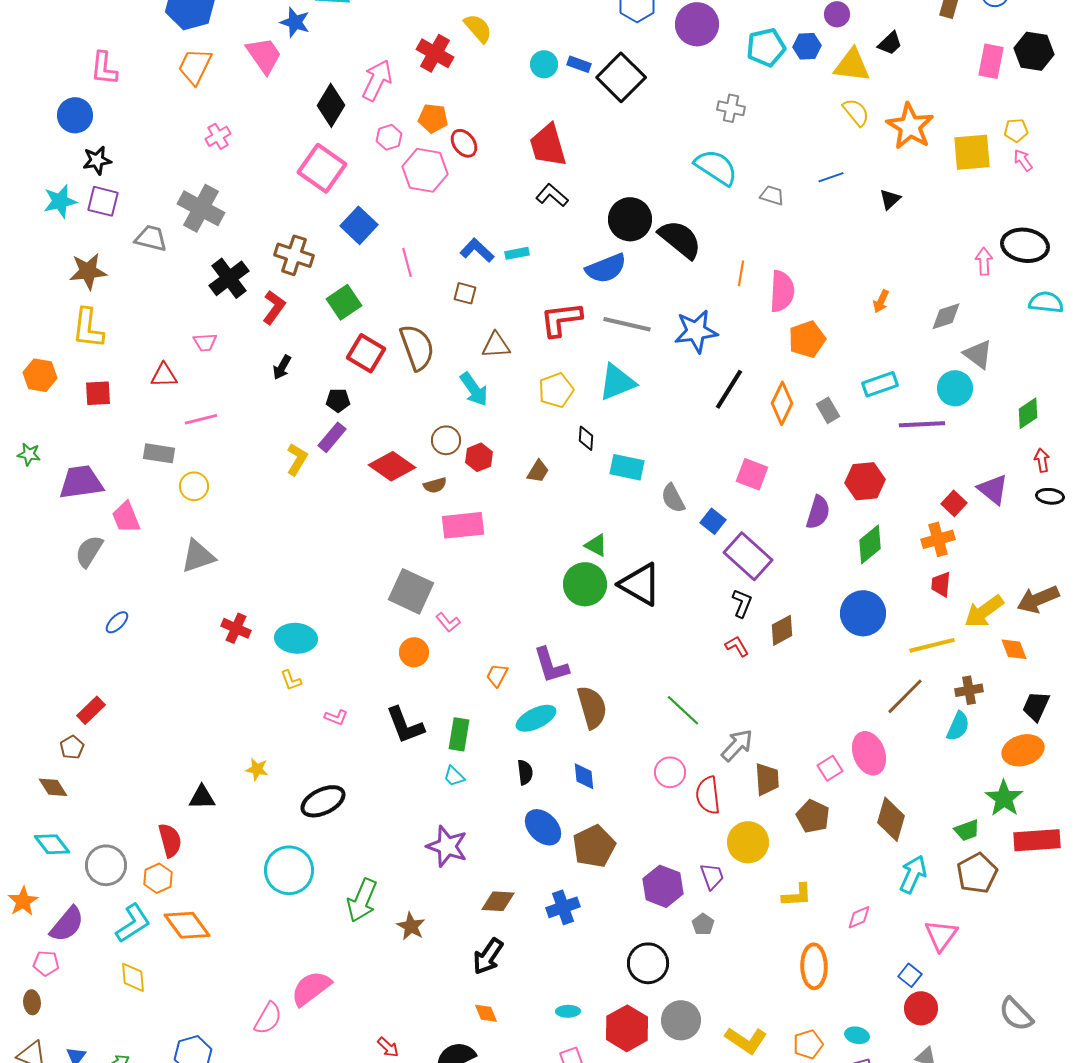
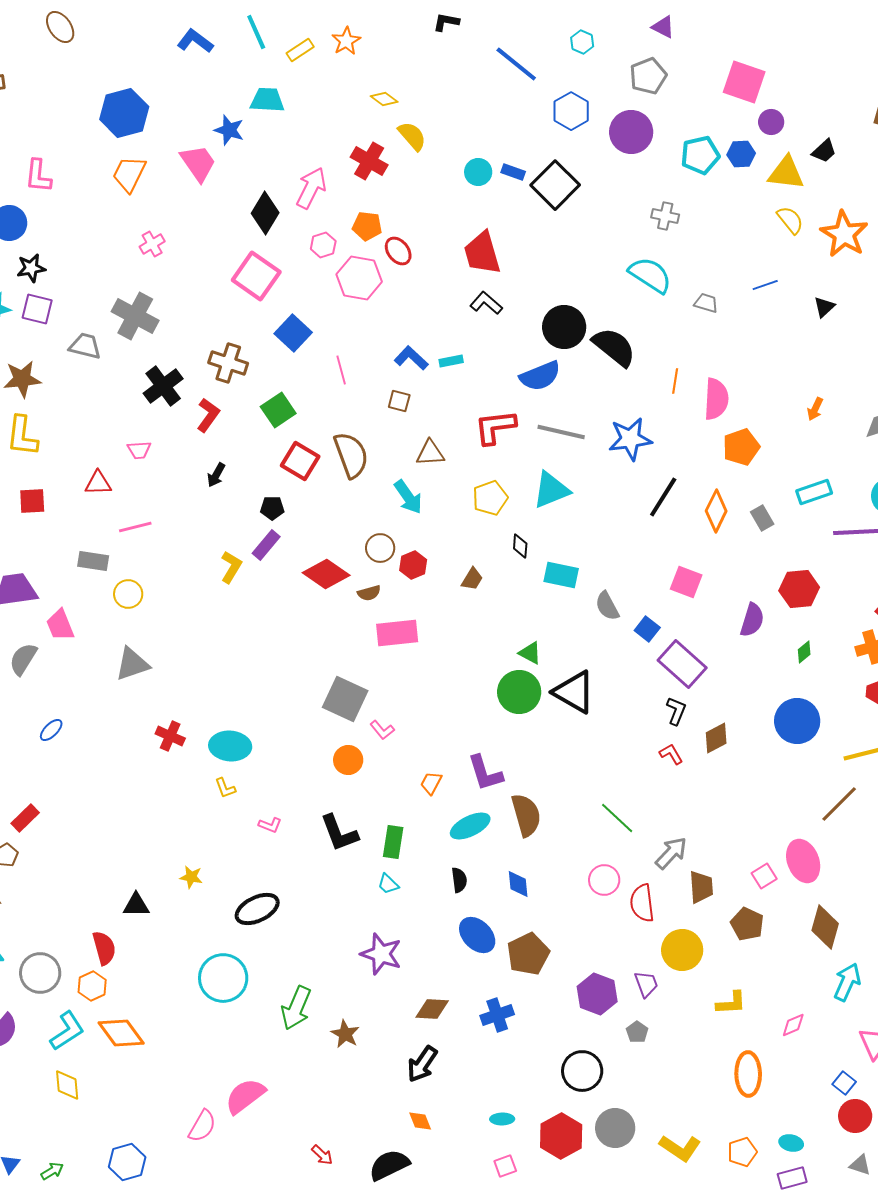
green diamond: (870, 544) -> (804, 652), size x0.6

